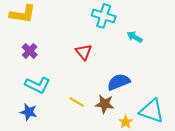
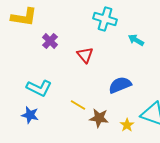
purple cross: (30, 51) -> (50, 41), moved
brown star: (105, 104) -> (99, 118), moved

